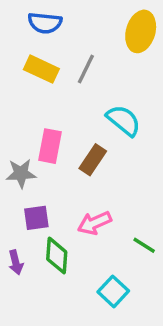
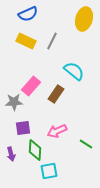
blue semicircle: (45, 23) -> (28, 14), turned -30
pink rectangle: (50, 146) -> (31, 86), turned 30
cyan square: (113, 291) -> (49, 171), moved, turned 36

